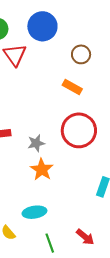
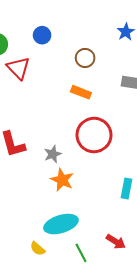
blue circle: (42, 26) -> (42, 35), size x0.6
cyan ellipse: (34, 212) -> (61, 224), size x1.4

